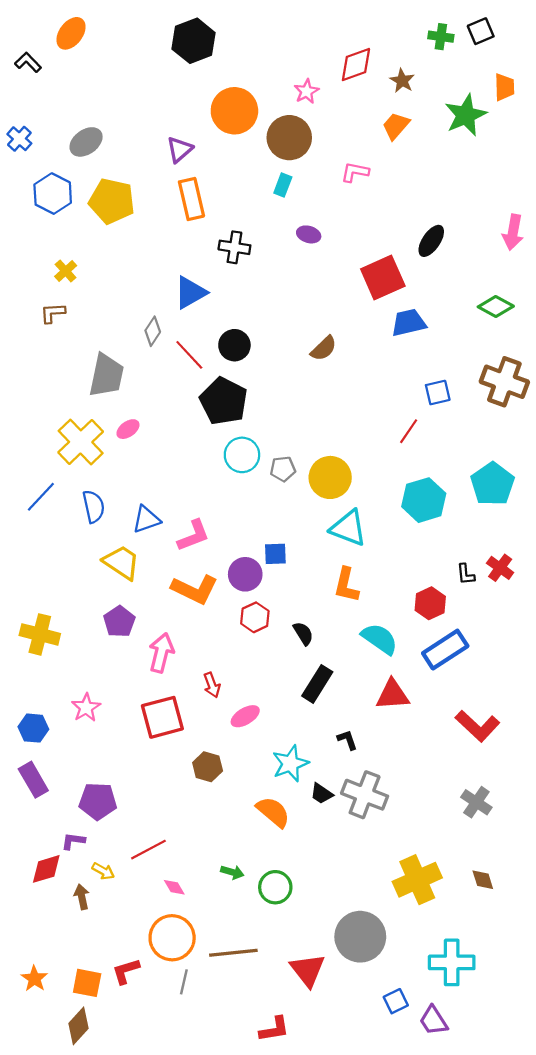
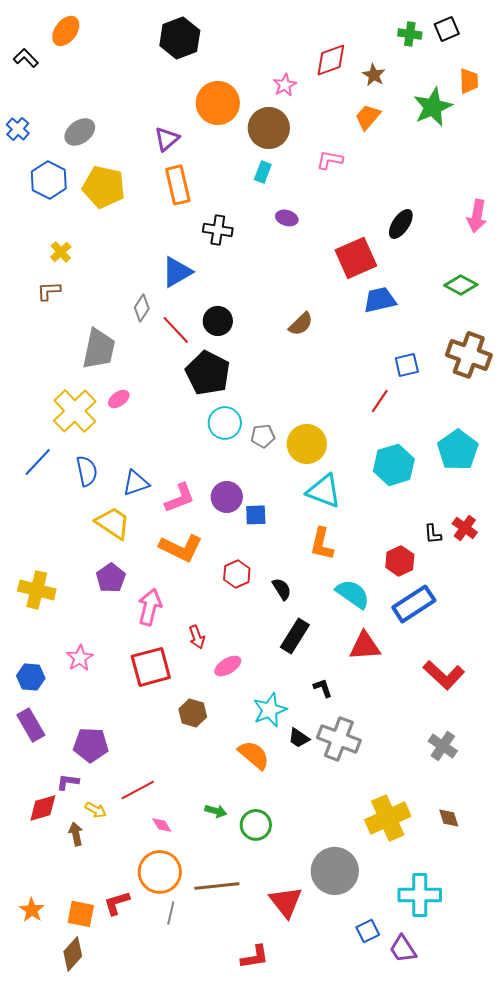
purple circle: (245, 574) -> (227, 497), moved

